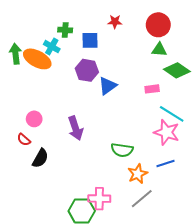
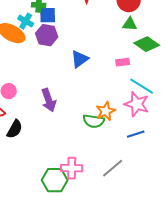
blue square: (90, 40) -> (48, 15), moved
purple hexagon: (87, 70) -> (47, 35), moved
orange star: (138, 174) -> (106, 111), moved

